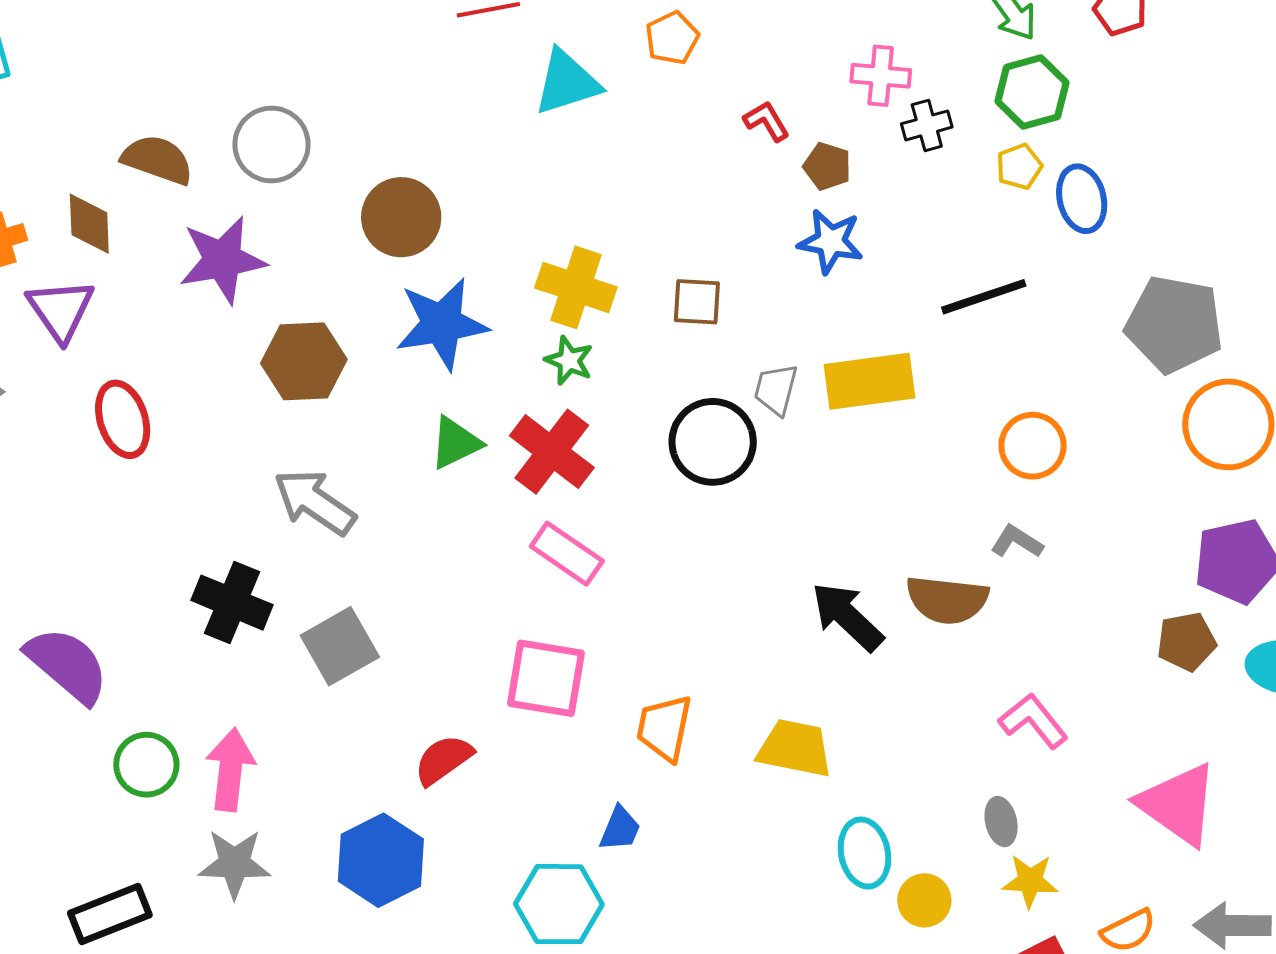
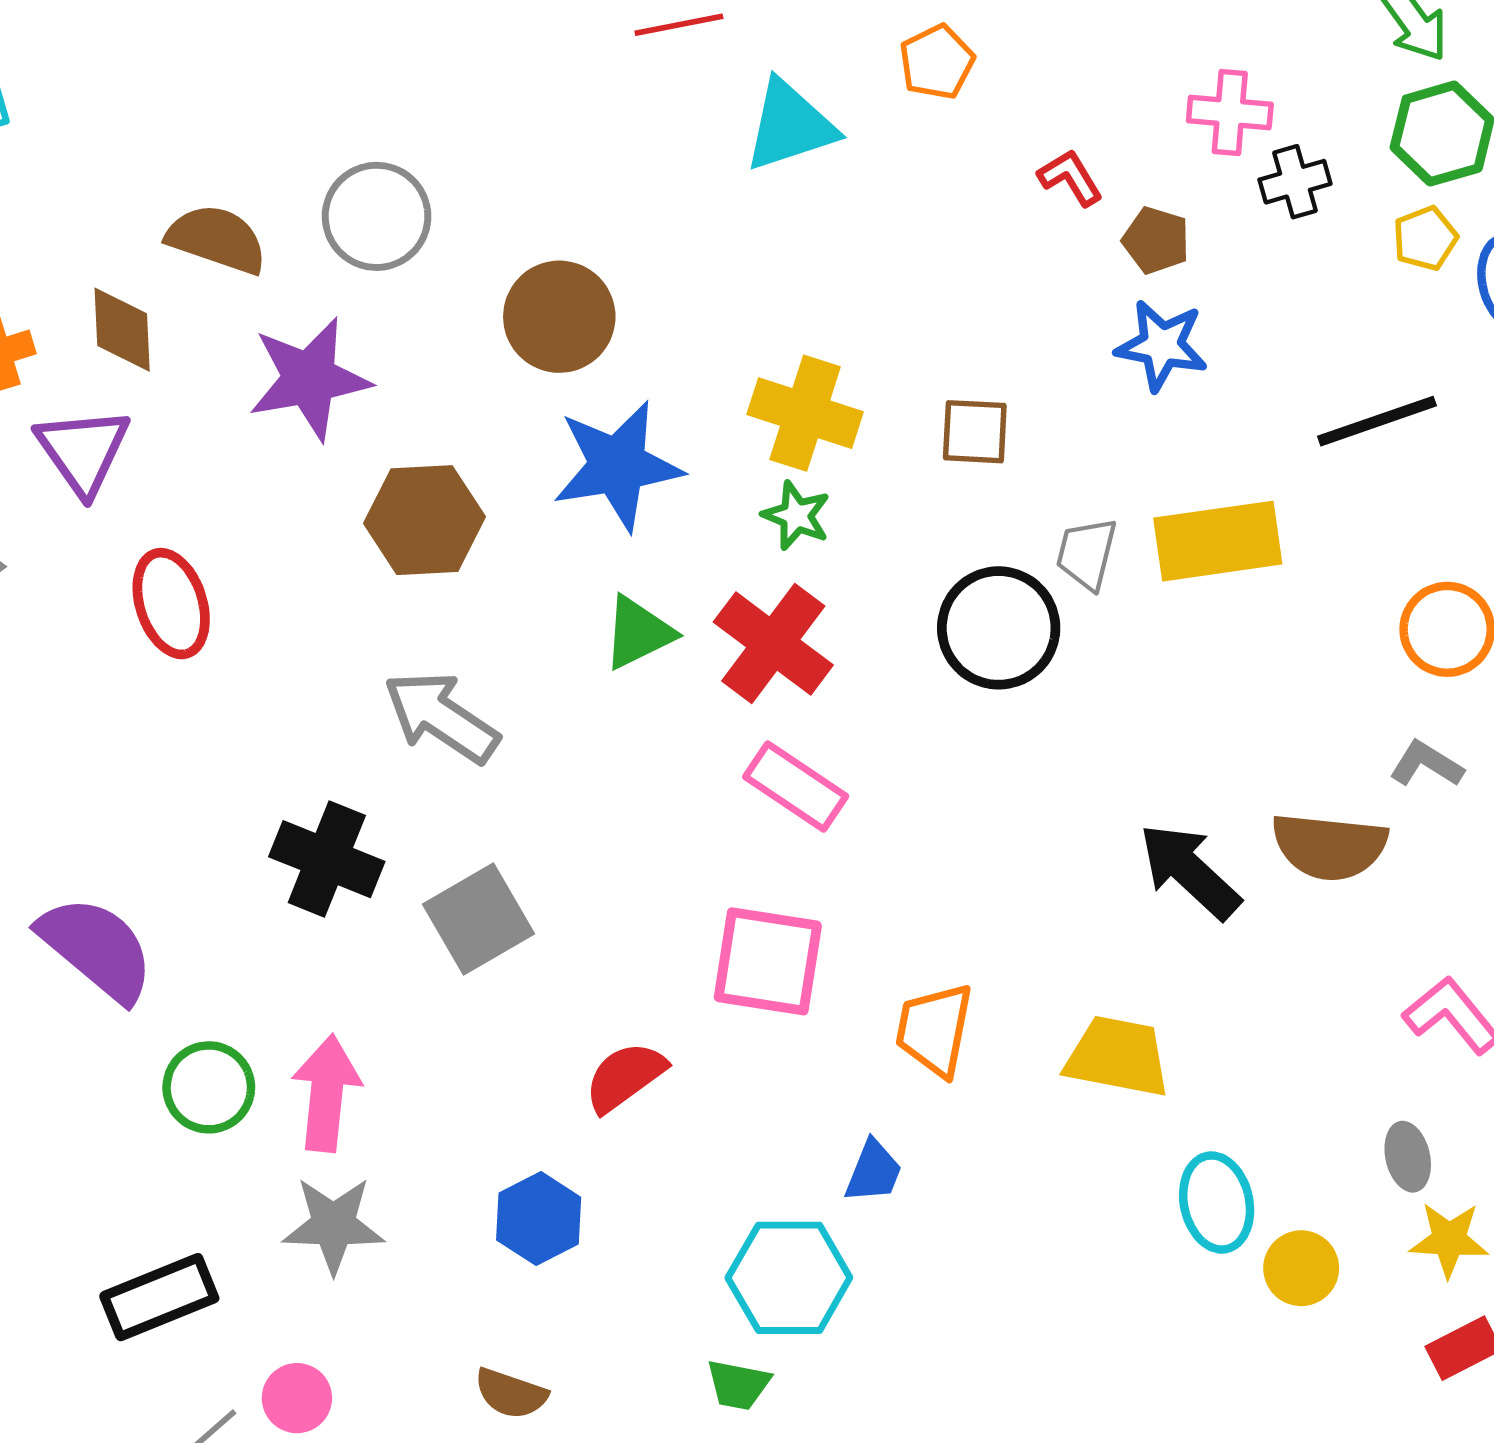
blue hexagon: (381, 860) -> (539, 1219), size x0.7

